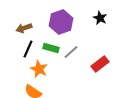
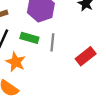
gray line: (71, 52) -> (52, 42), turned -42

